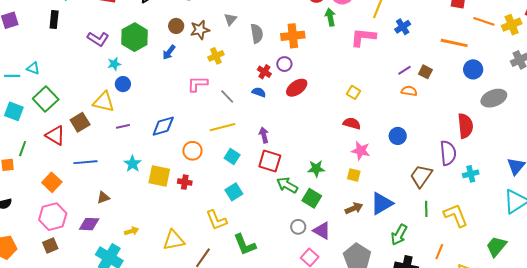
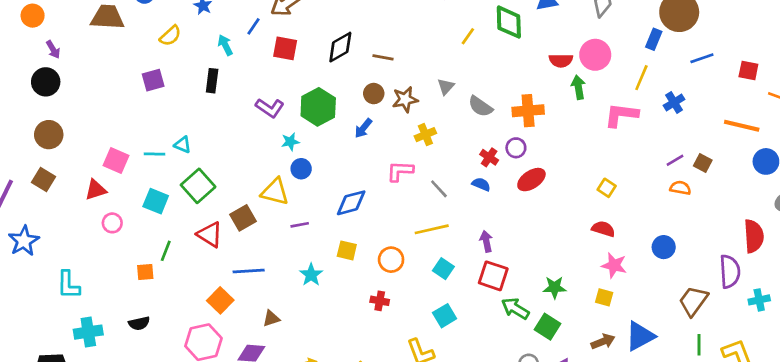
gray semicircle: (257, 34) -> (480, 106), turned 132
blue diamond: (163, 126) -> (351, 203), moved
yellow square: (159, 176) -> (347, 250), moved, size x0.7
orange square: (52, 182) -> (220, 300), moved

